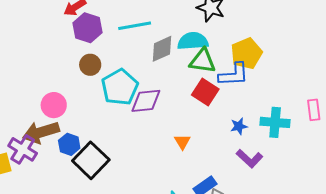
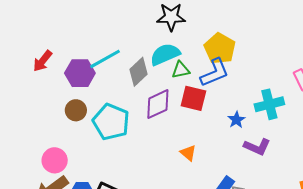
purple hexagon: (88, 28) -> (80, 73), moved
green triangle: (203, 61) -> (181, 70), size x0.7
purple diamond: (146, 101) -> (158, 104), moved

